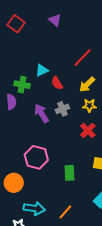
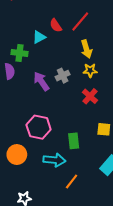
red semicircle: (57, 83) -> (56, 25), moved
yellow arrow: (87, 84) -> (86, 49), turned -60
cyan arrow: (34, 208) -> (54, 160), moved

